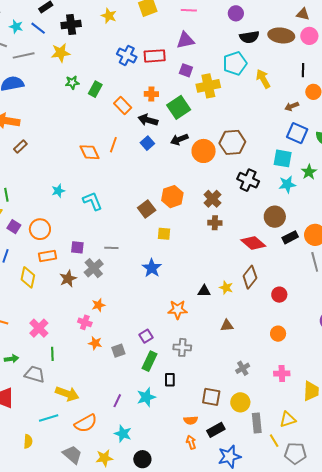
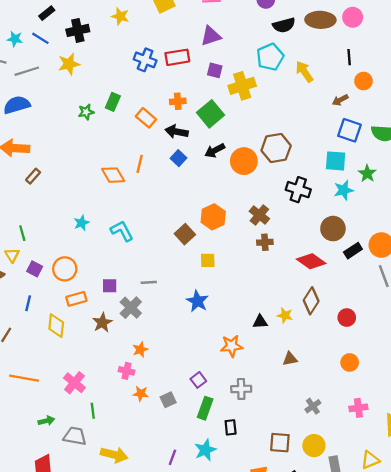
green star: (72, 82) -> (86, 112), moved

